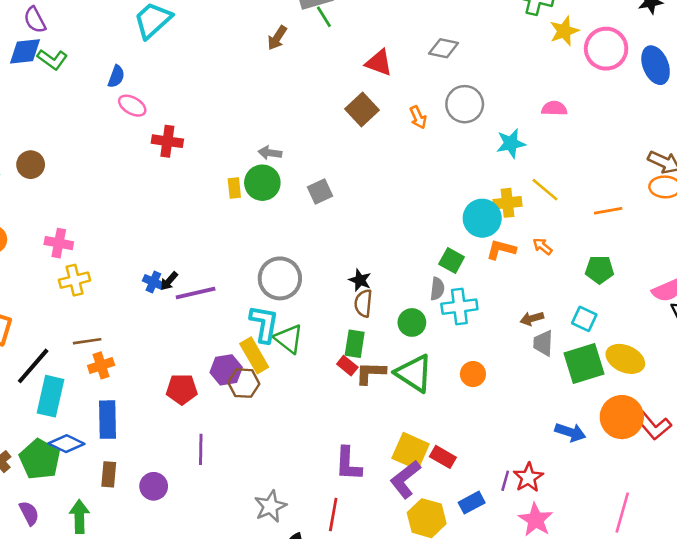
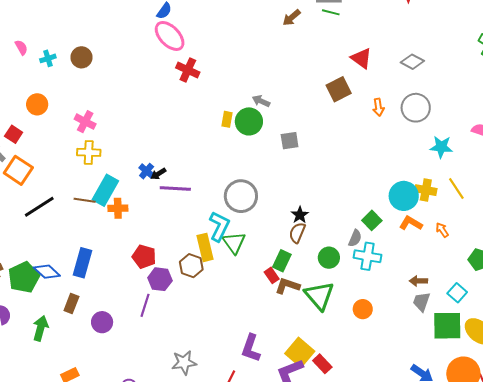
green line: (324, 17) -> (331, 12), turned -60
pink ellipse: (132, 106) -> (170, 36), size x1.5
orange cross: (101, 365) -> (118, 208), moved
purple hexagon: (226, 370) -> (160, 279), moved
cyan rectangle: (50, 396) -> (105, 190), moved

